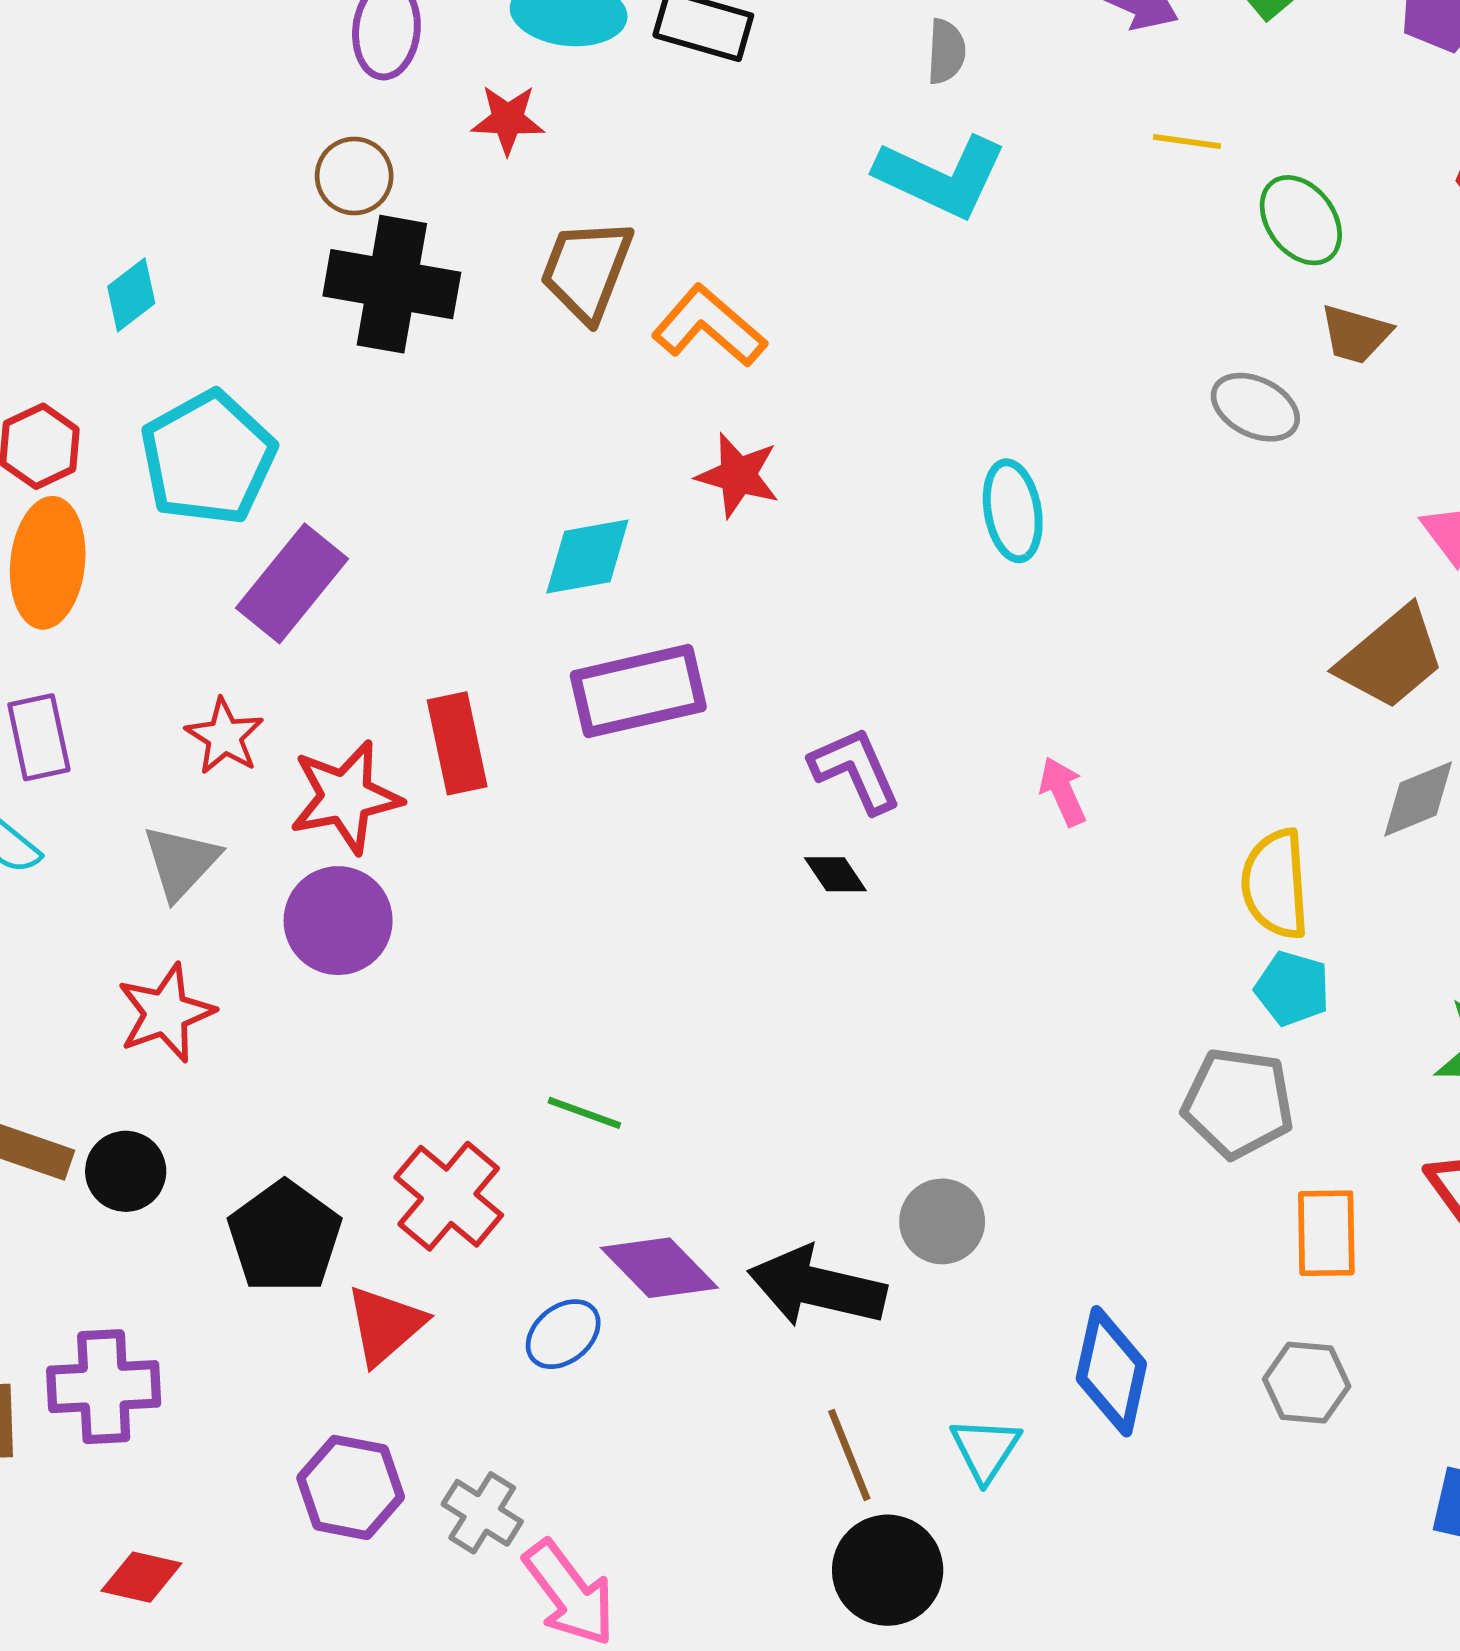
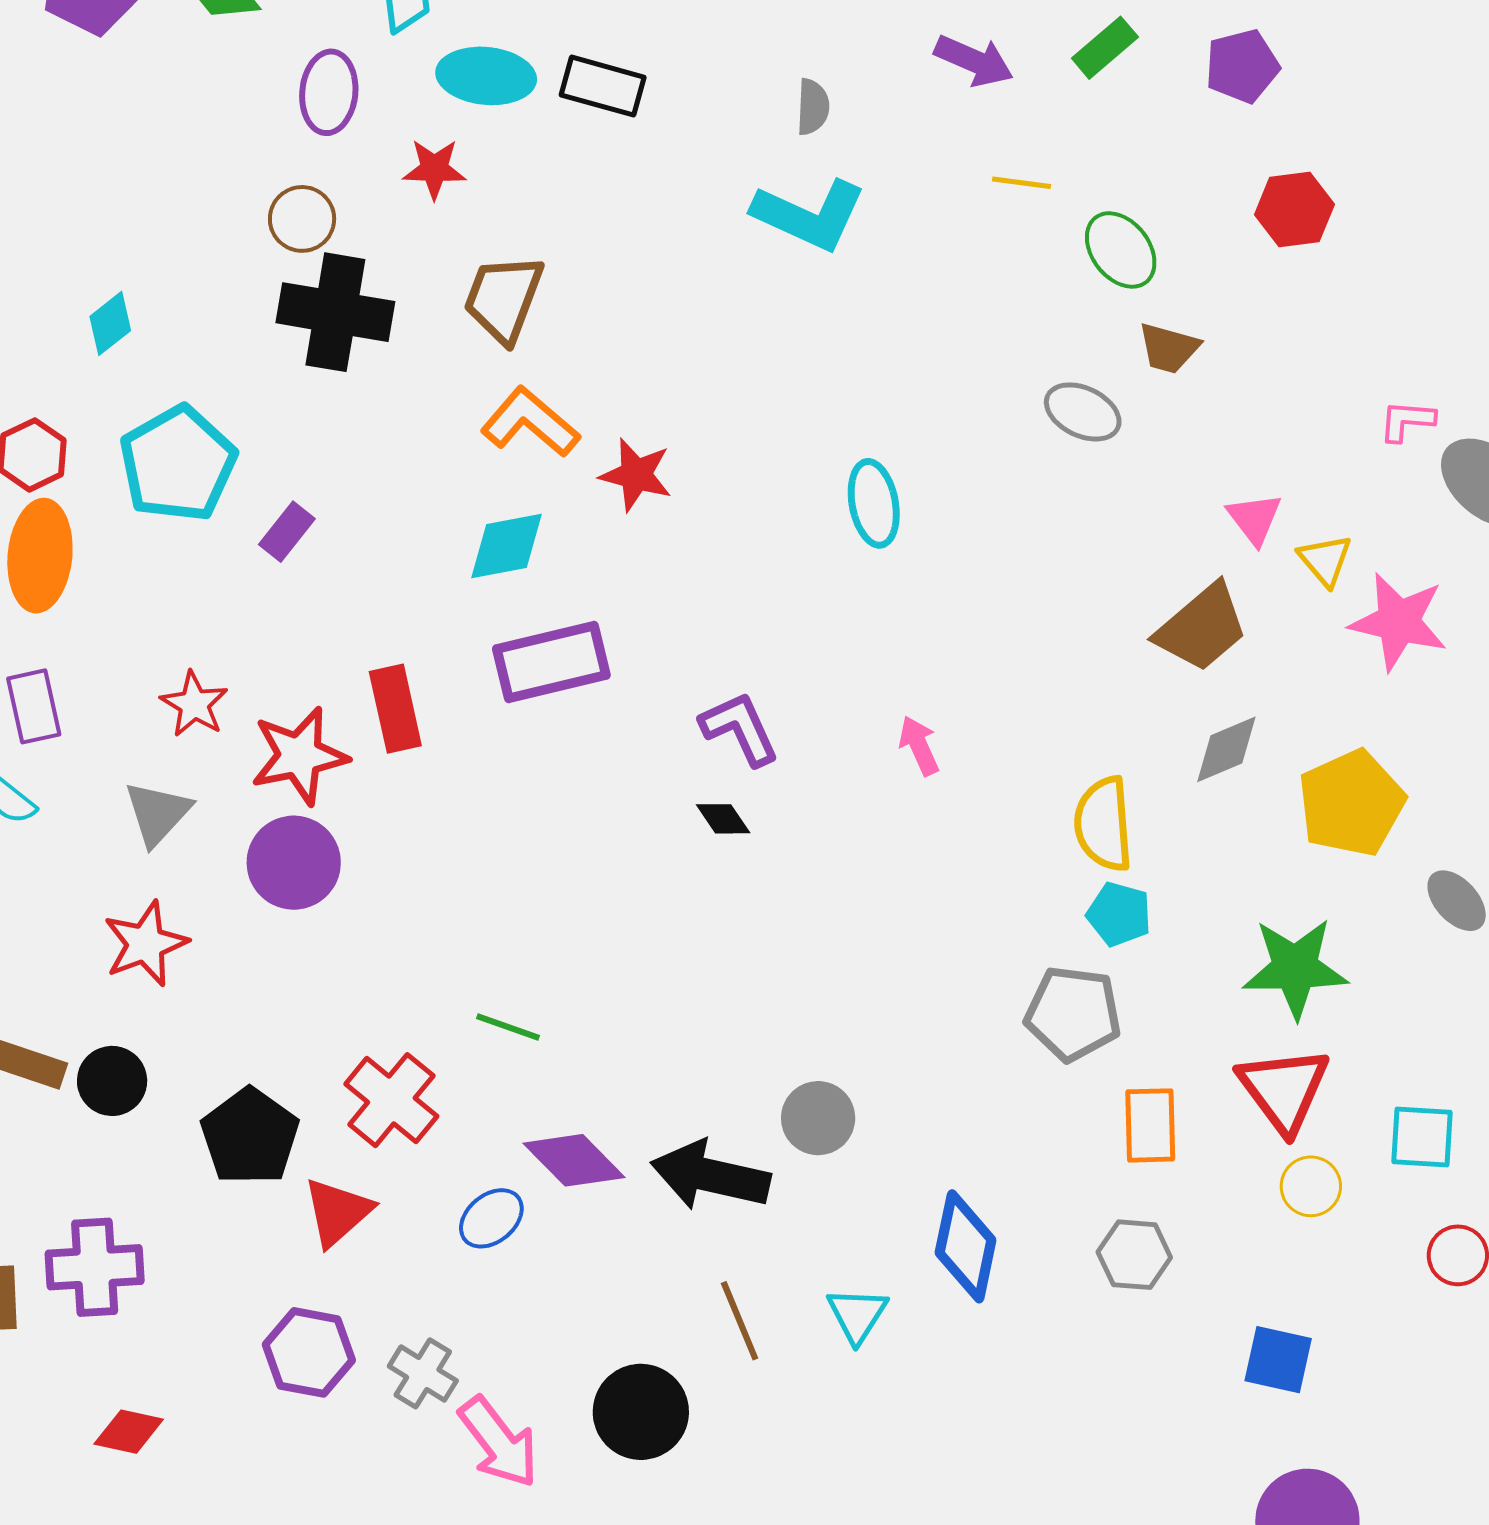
orange L-shape: (709, 326) -> (530, 422), moved
purple rectangle: (292, 583) -> (287, 532), moved, size x0.6
black circle: (888, 1570) -> (641, 1412), moved

